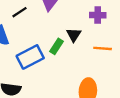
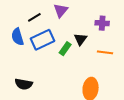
blue rectangle: (30, 57) -> (42, 40), moved

